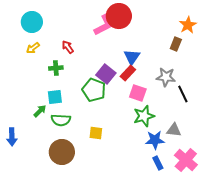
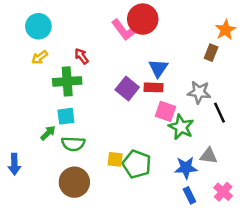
pink L-shape: (104, 25) -> (125, 30), turned 80
green cross: (56, 68) -> (67, 81), size x1.6
red rectangle: (128, 73) -> (154, 87), turned 49
green pentagon: (94, 90) -> (137, 164), moved
green star: (144, 116) -> (181, 127), moved, turned -30
pink cross: (186, 160) -> (223, 192), size x0.7

